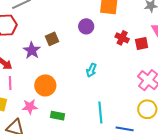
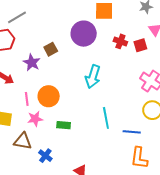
purple circle: (86, 26) -> (84, 34), size x1.6
cyan arrow: (91, 70) -> (93, 77), size x1.6
pink line: (10, 83) -> (27, 99), moved

